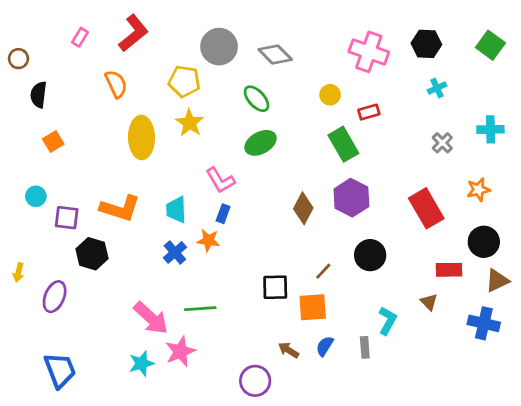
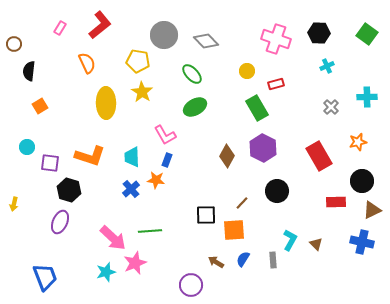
purple ellipse: (55, 297) -> (60, 222), moved
brown triangle: (429, 302) -> (316, 244), moved

